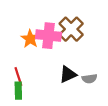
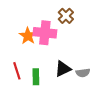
brown cross: (71, 29) -> (66, 16), moved, size x0.7
green rectangle: (18, 91) -> (36, 77), moved

